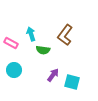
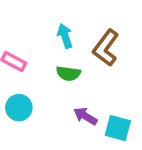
cyan arrow: (31, 34) -> (65, 36), moved
purple arrow: (53, 75) -> (85, 116), turned -96

